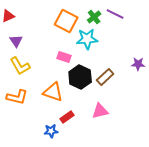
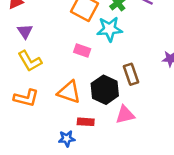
black hexagon: (80, 77) -> (105, 90), moved
brown rectangle: (105, 77) -> (131, 74), turned -66
red rectangle: (67, 117) -> (86, 122), turned 40

